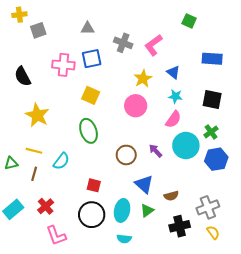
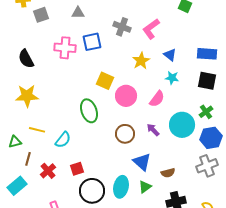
gray triangle: (87, 28) -> (78, 13), moved
blue rectangle: (212, 59) -> (207, 54), moved
yellow square: (91, 95) -> (105, 81), moved
pink circle: (136, 106) -> (126, 96), moved
yellow star: (37, 115) -> (27, 96), moved, turned -30
pink semicircle: (173, 119) -> (157, 99), moved
brown line: (34, 174) -> (28, 159), moved
red square: (94, 185) -> (77, 169), moved, turned -32
red cross: (46, 206) -> (48, 171), moved
gray cross: (208, 207) -> (207, 166), moved

